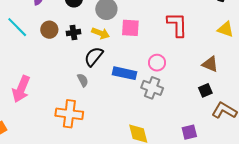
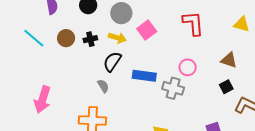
pink square: (130, 28) -> (147, 30), turned -36
pink circle: (157, 63) -> (188, 67), moved

